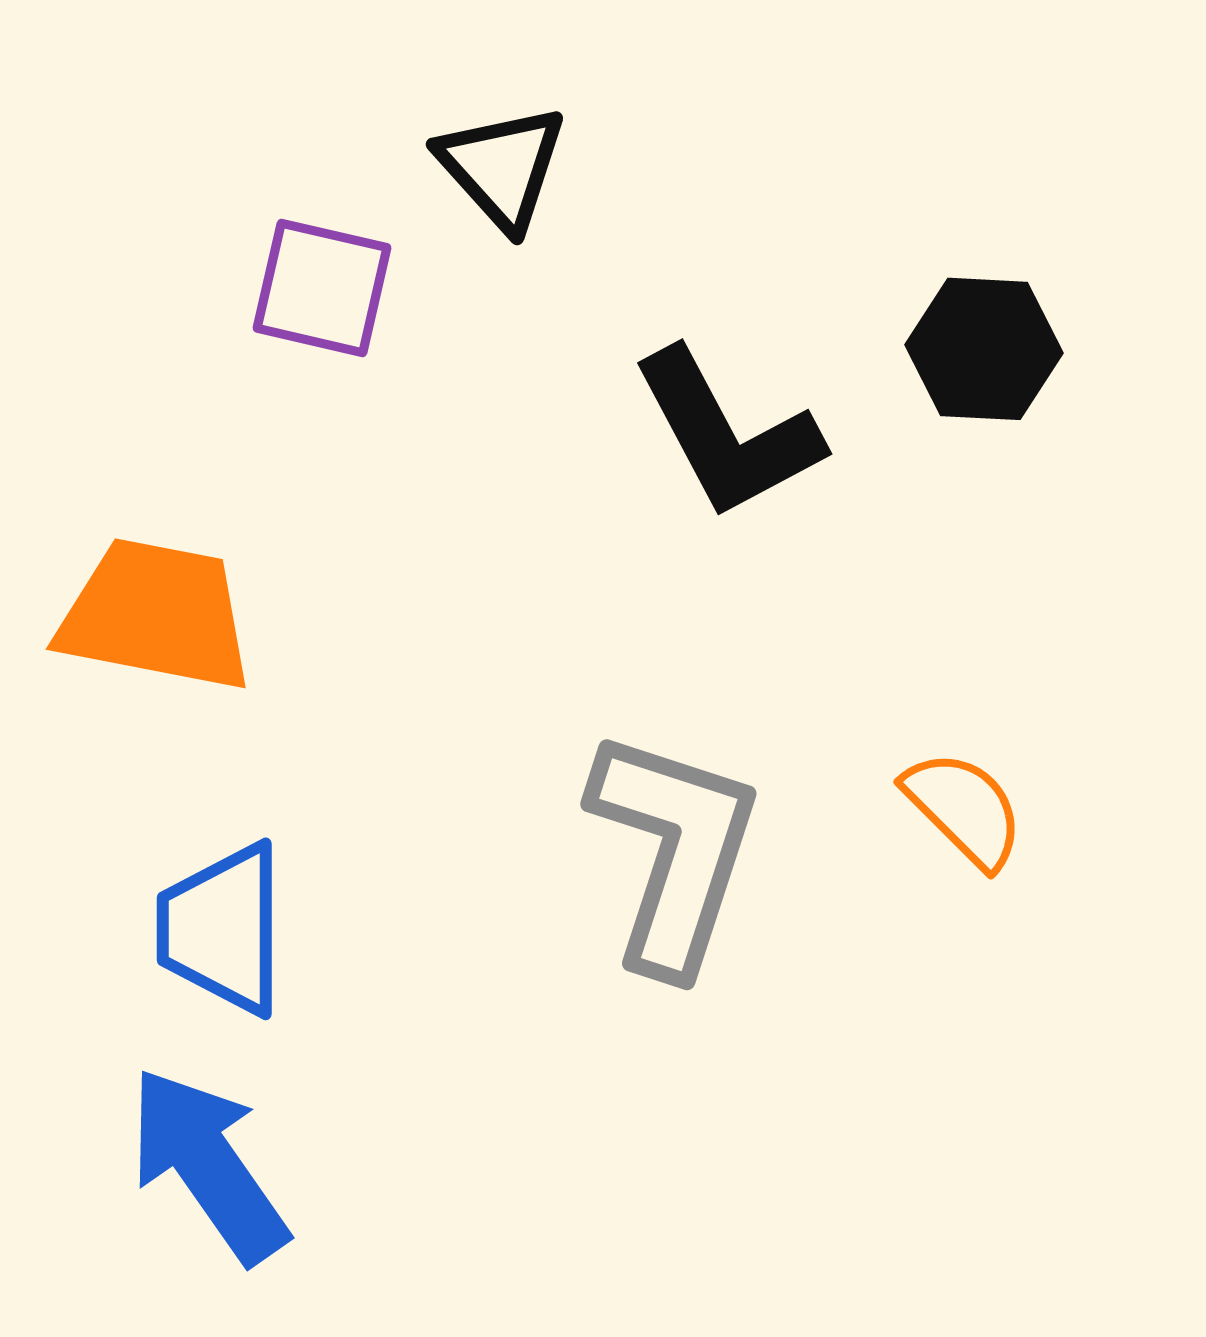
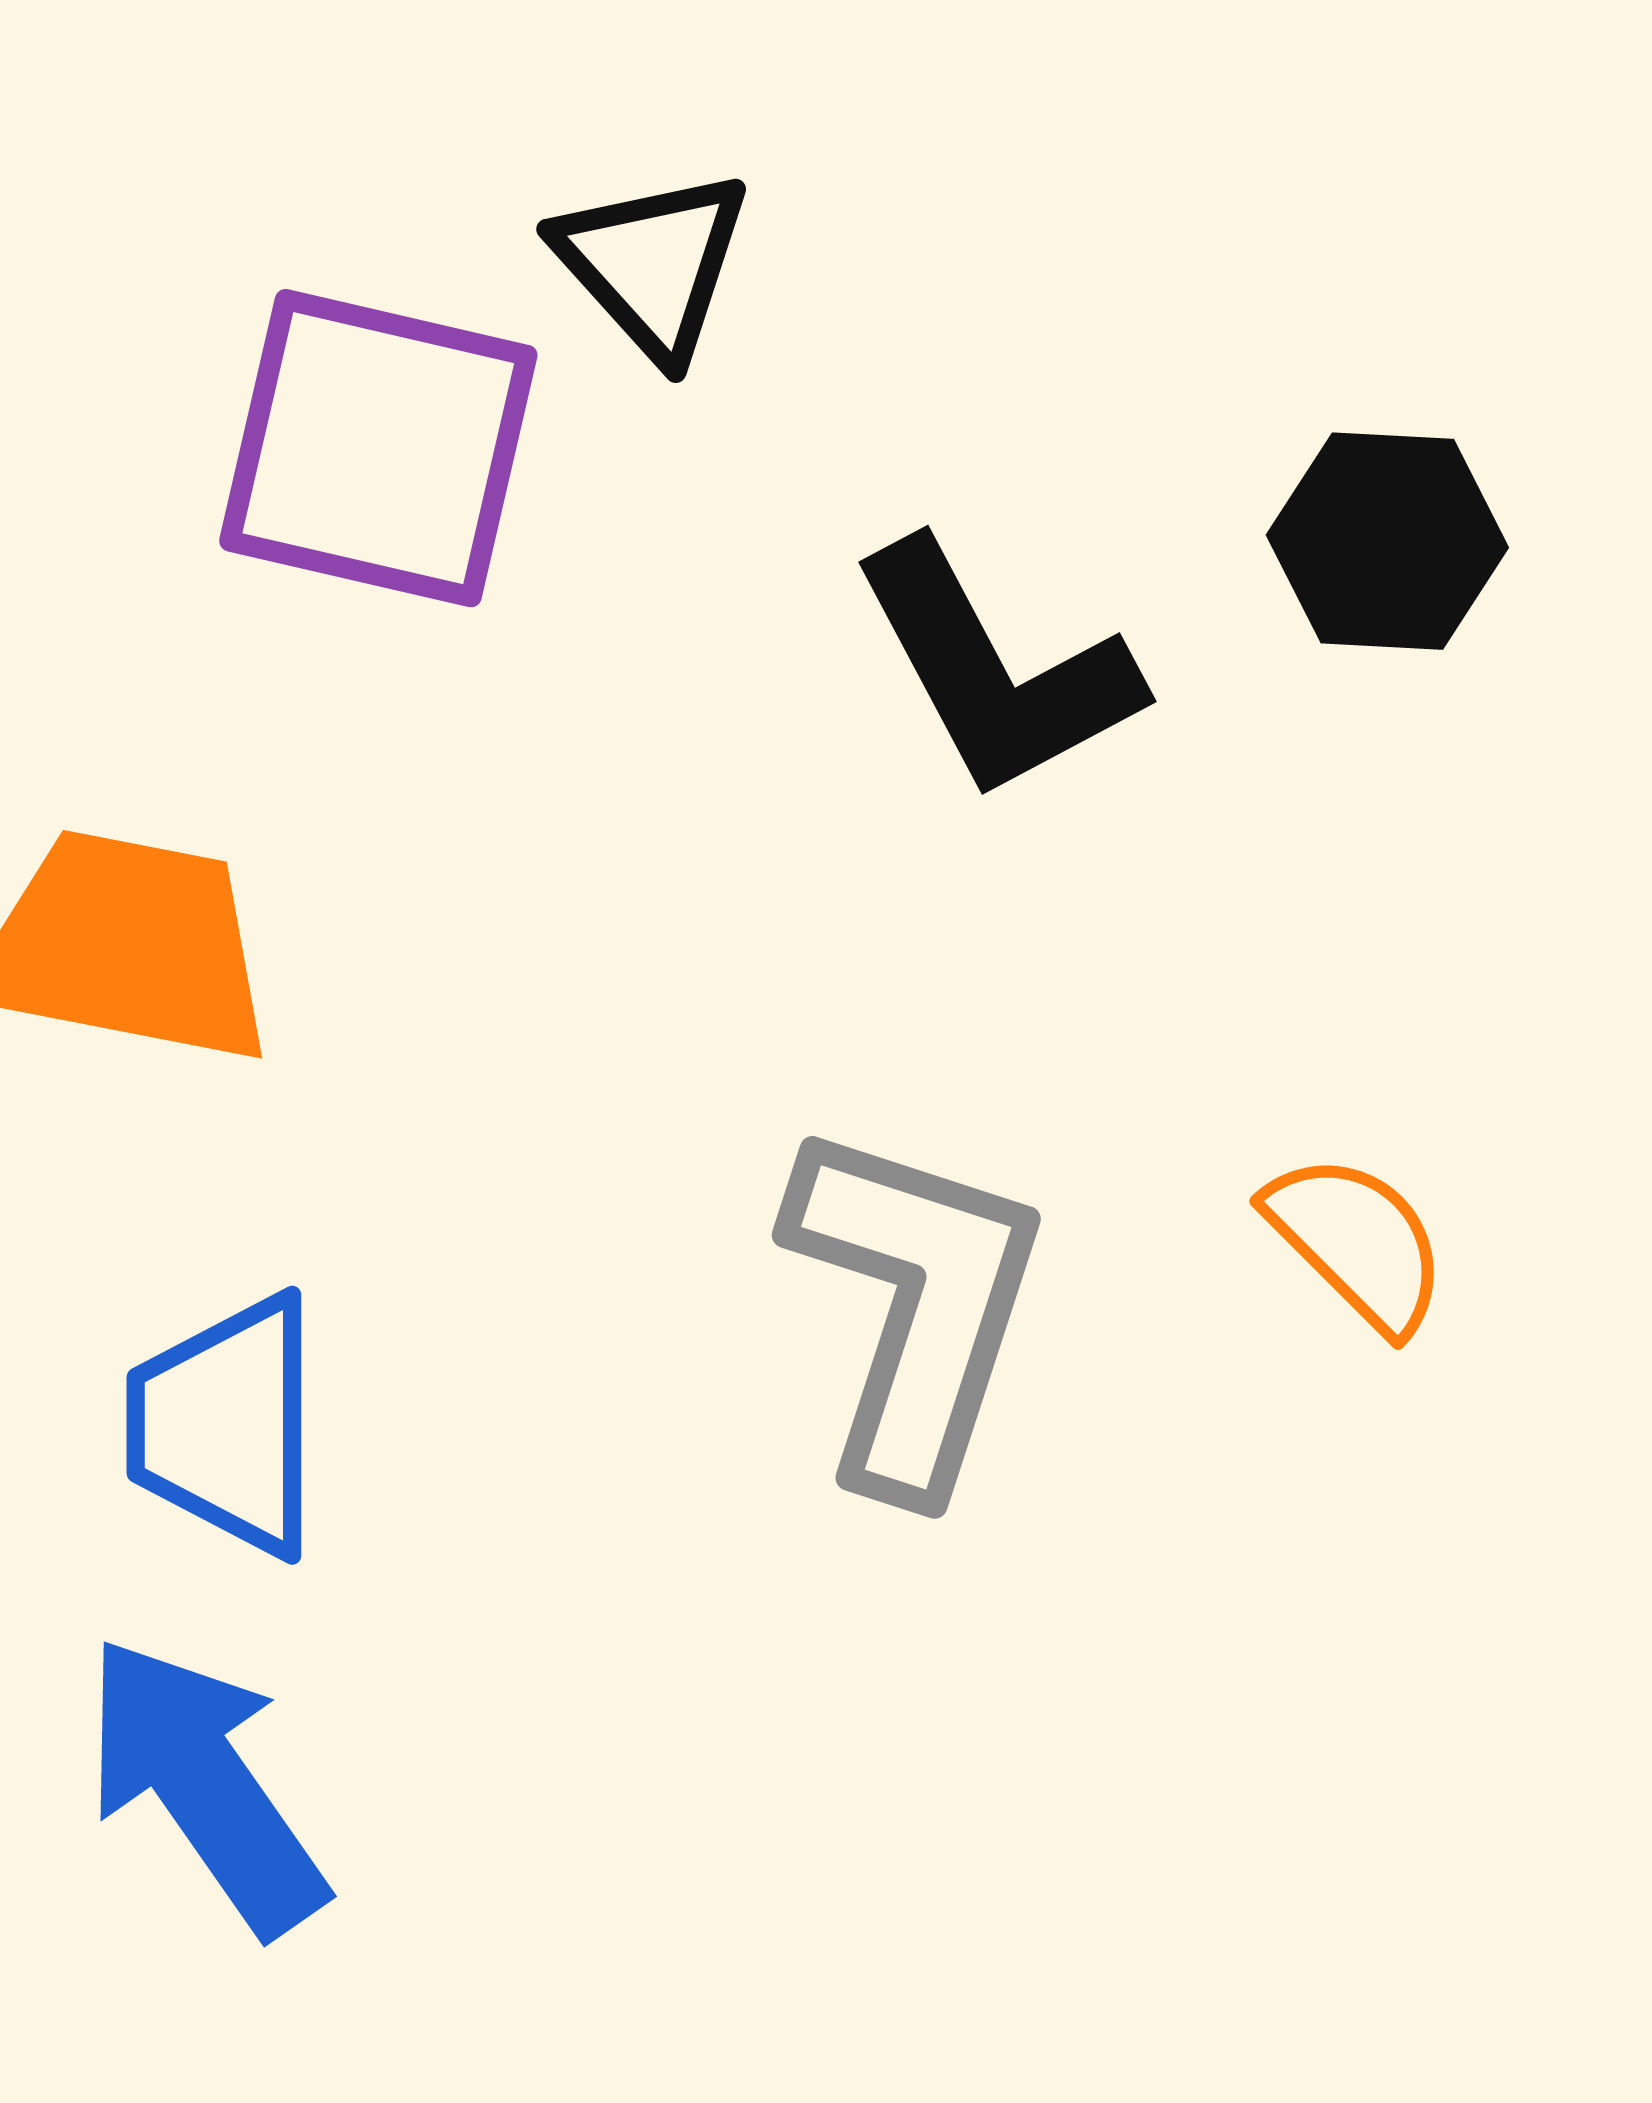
purple square: (322, 288) -> (378, 448), size x1.5

